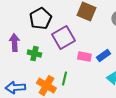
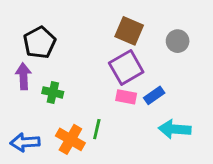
black pentagon: (40, 19) -> (40, 43), moved
purple square: (63, 38) -> (126, 68), moved

